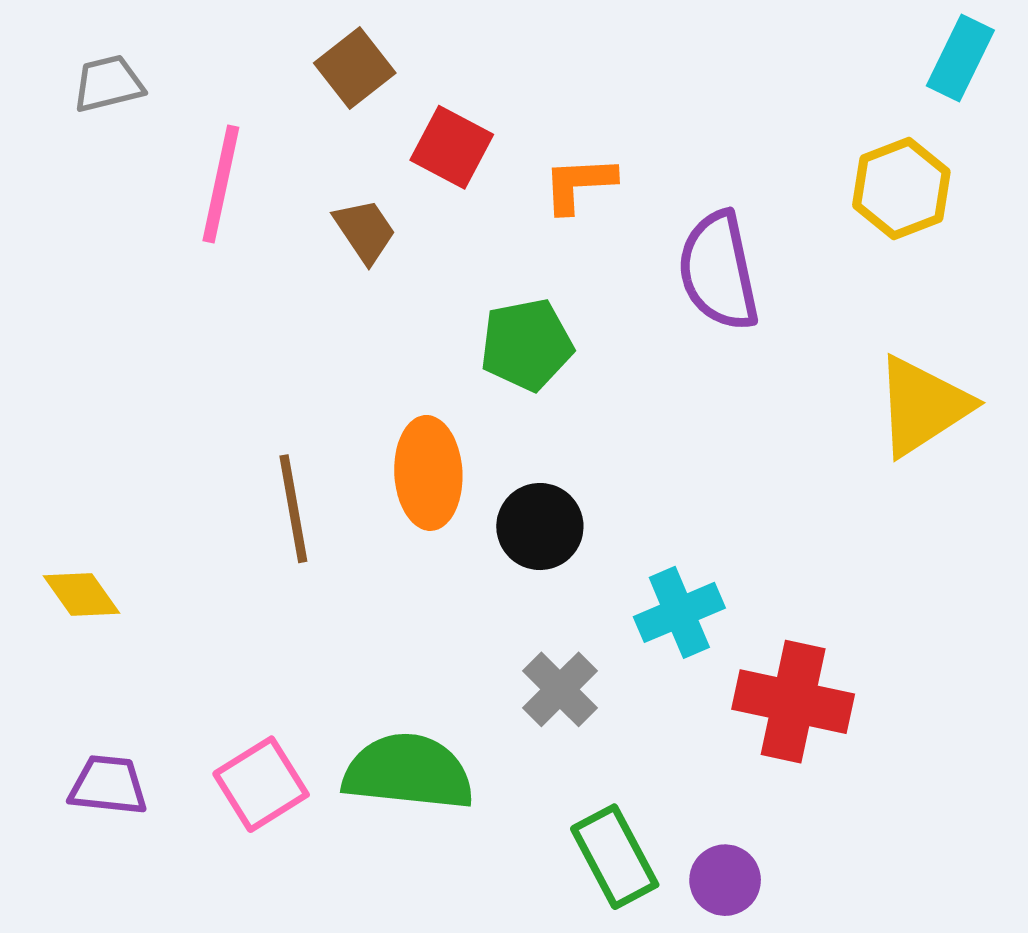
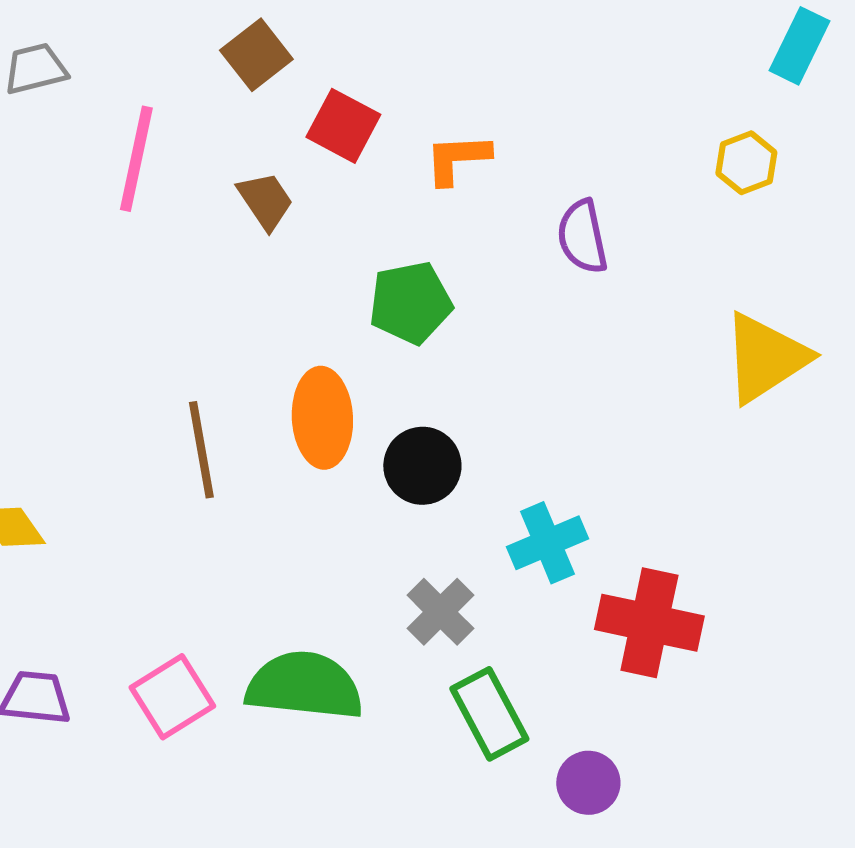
yellow hexagon: (901, 189) -> (746, 163), size x0.7
purple semicircle: (718, 271) -> (582, 237), size x0.7
green rectangle: (615, 857) -> (489, 714), moved

